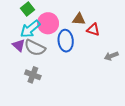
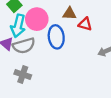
cyan arrow: (30, 29) -> (18, 26), turned -35
gray semicircle: (35, 48) -> (24, 46), turned -40

